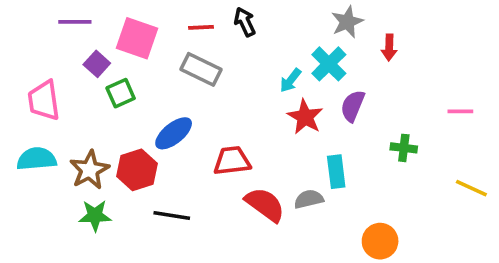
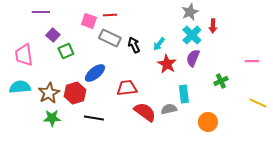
black arrow: (245, 22) -> (134, 45), moved
pink square: (137, 38) -> (89, 21), moved, size x0.7
cyan cross: (329, 64) -> (192, 35), moved
green cross: (404, 148) -> (221, 81), turned -32
orange circle: (380, 241) -> (208, 122), moved

